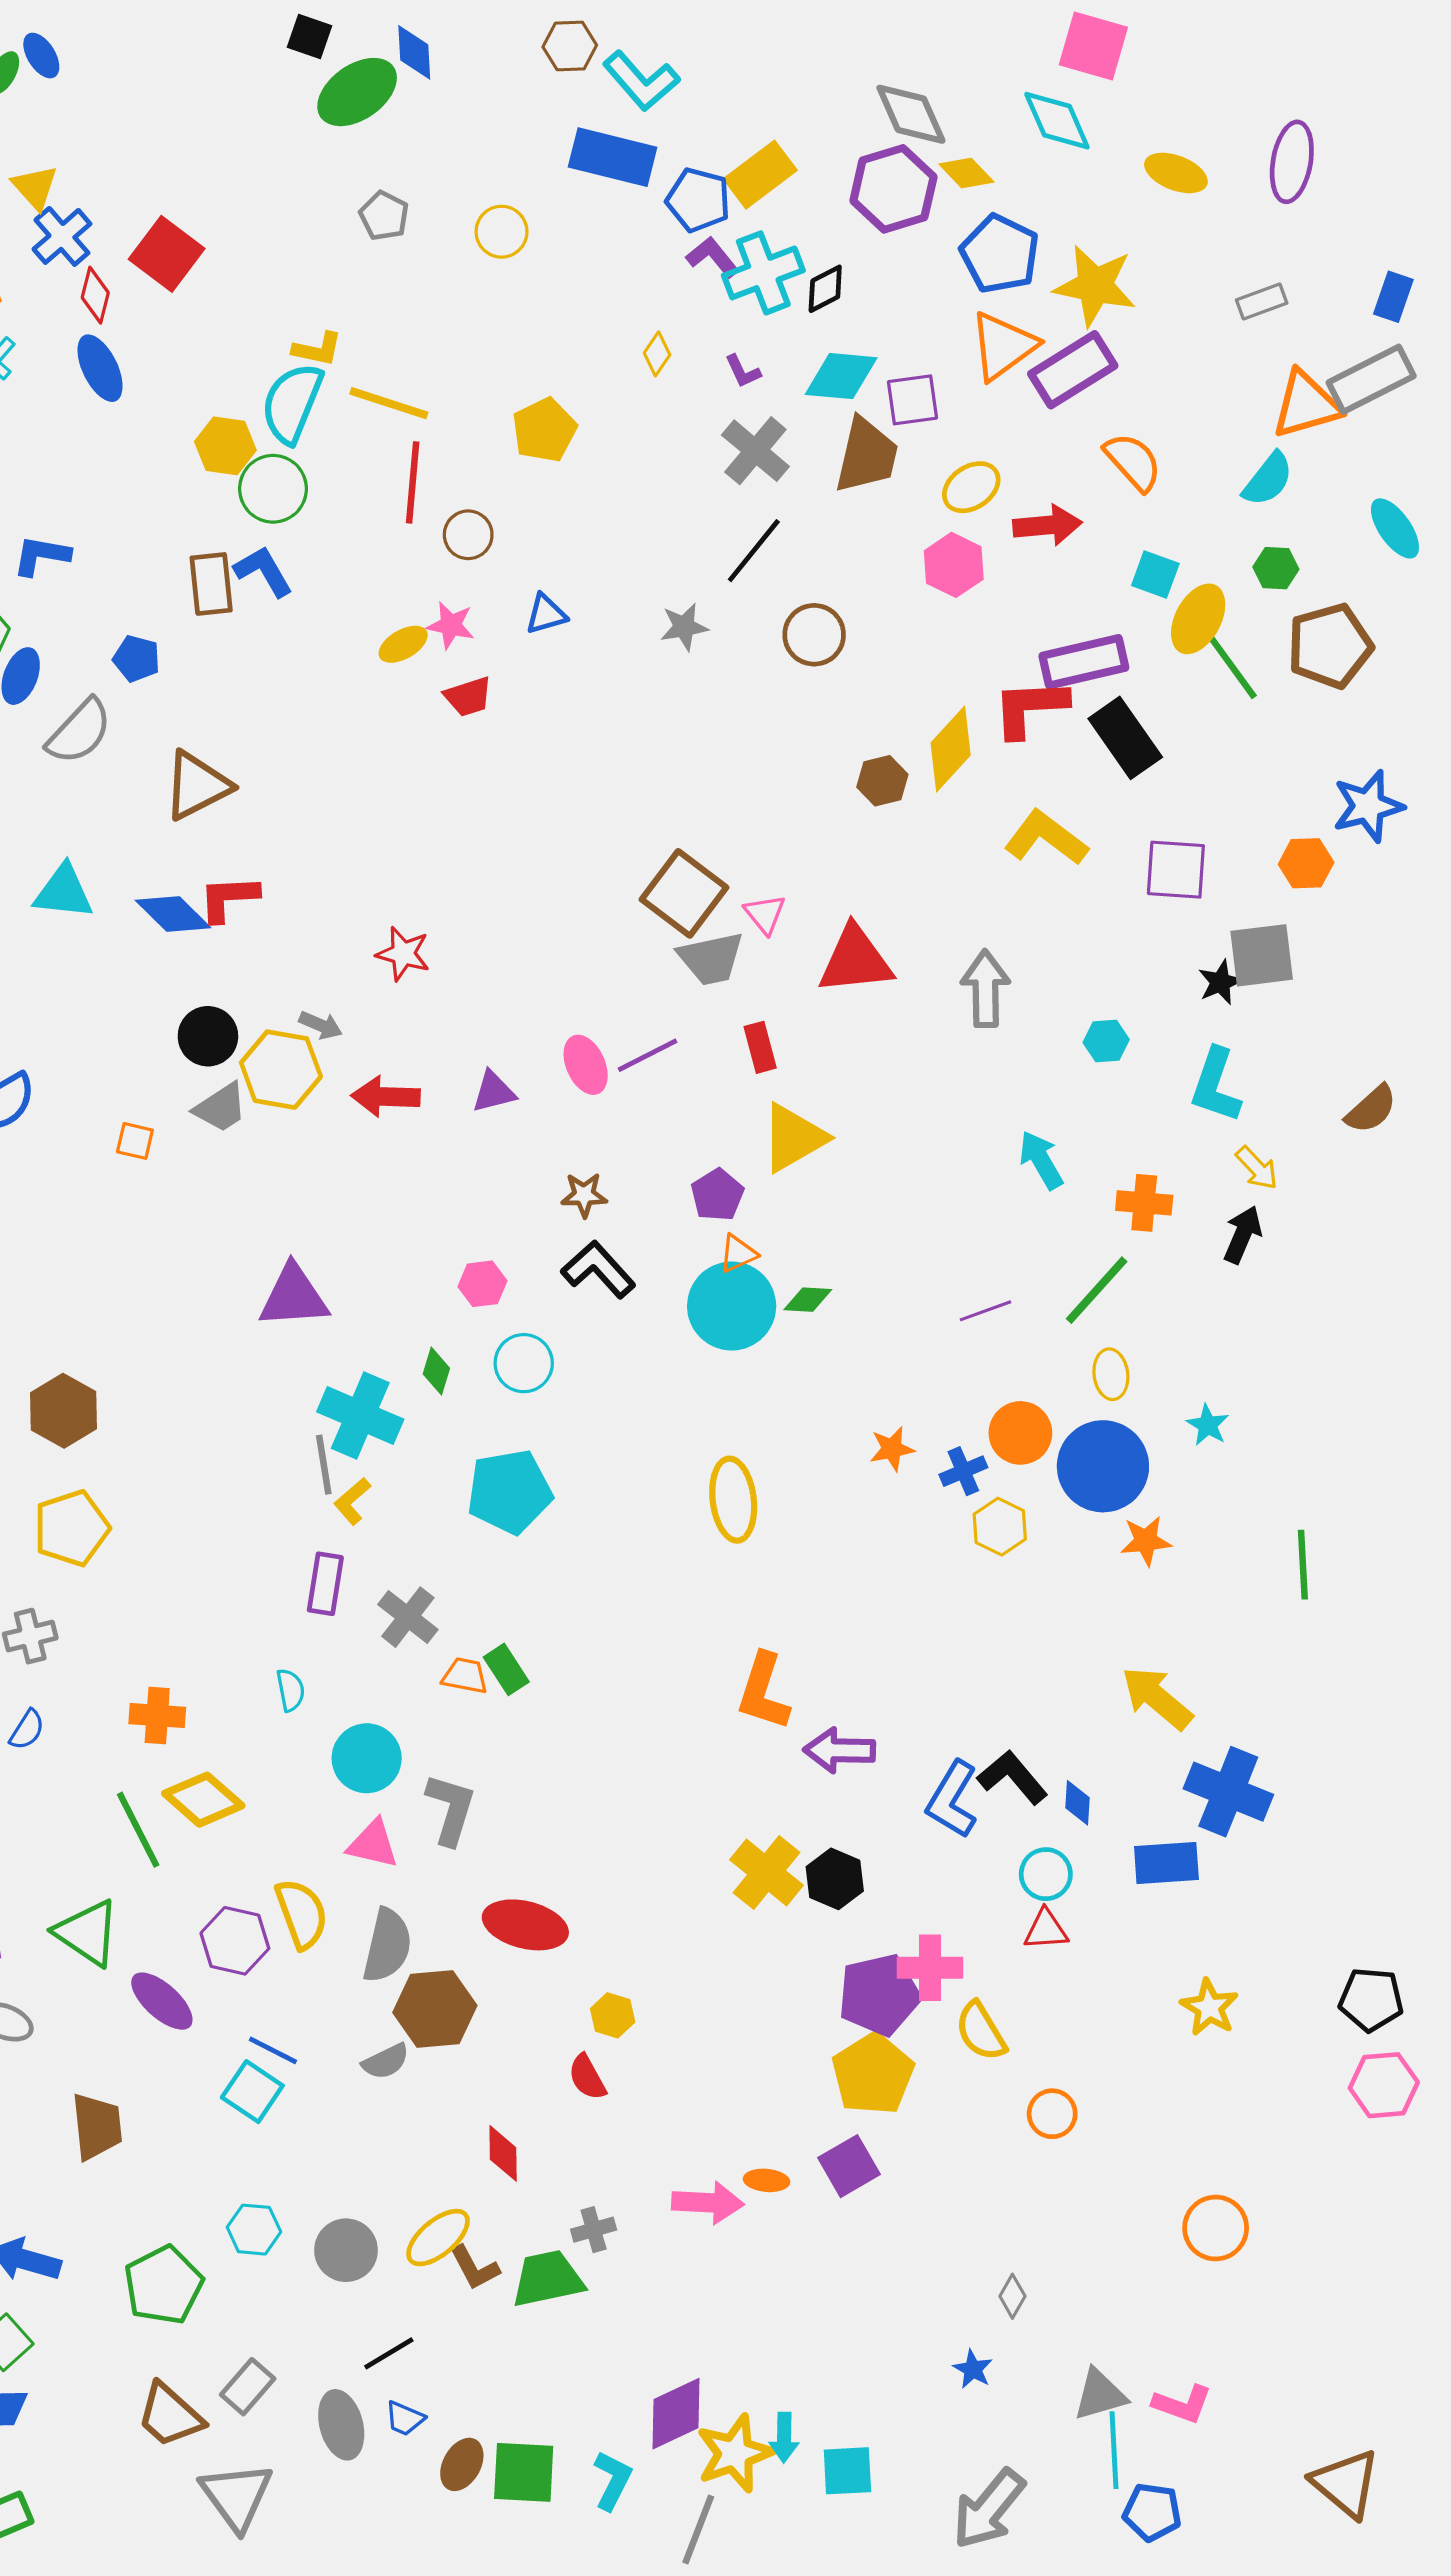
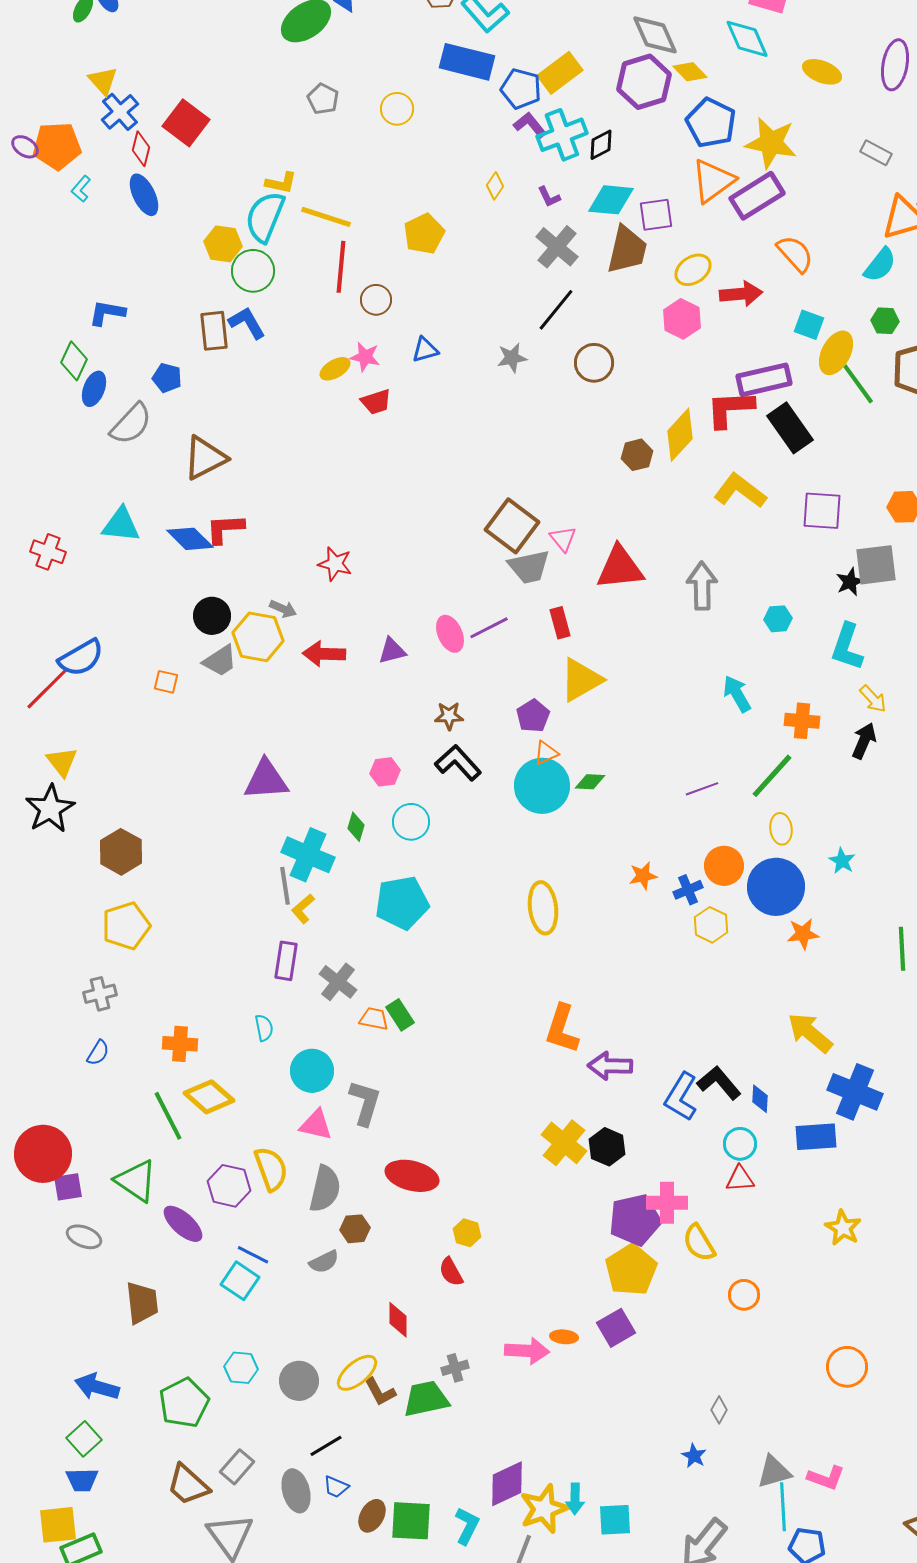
gray rectangle: (1262, 302) -> (876, 153), turned 48
brown hexagon: (435, 2009) -> (355, 1229), size x0.6

